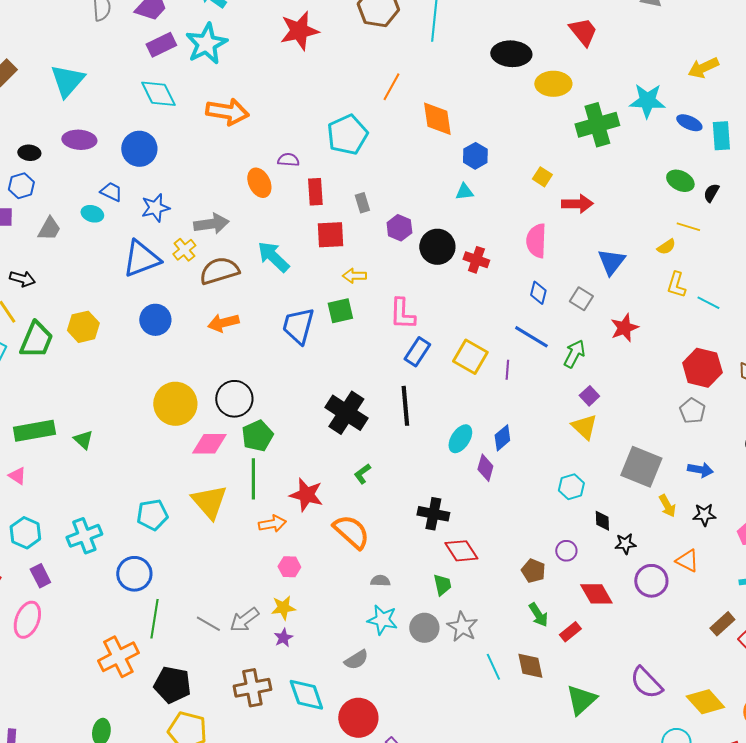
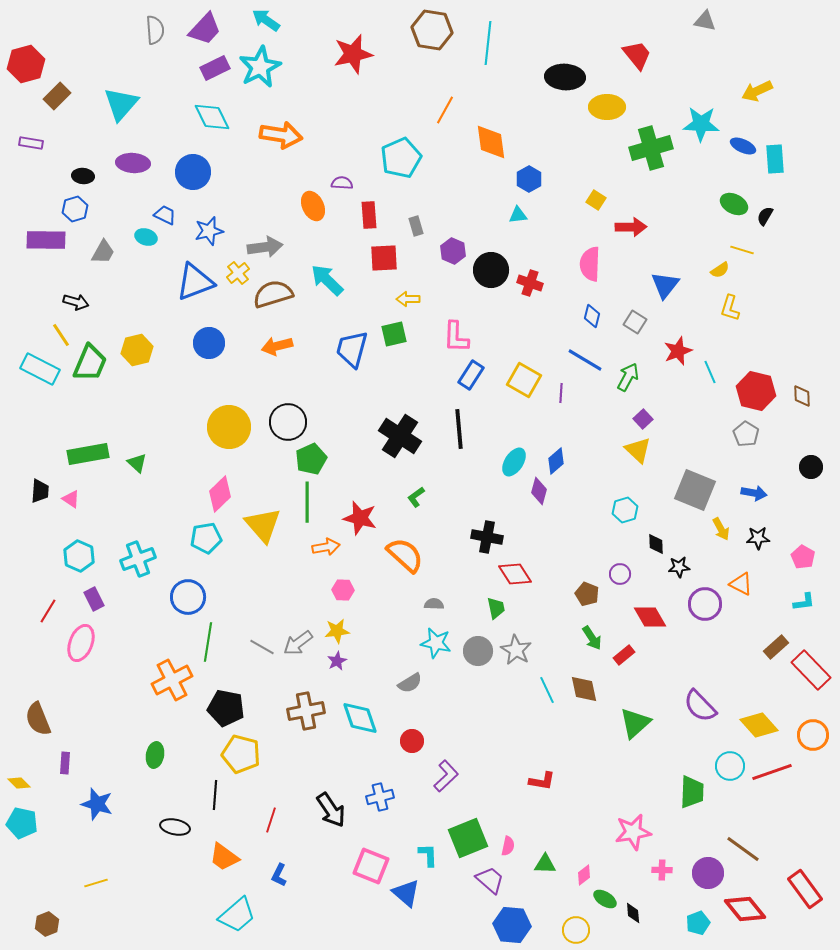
cyan line: (708, 303) -> (710, 372), moved, turned 40
pink diamond: (209, 444) -> (220, 494), moved, turned -45
red circle: (358, 718) -> (412, 741), size x0.6

